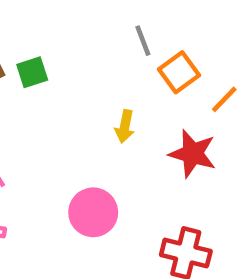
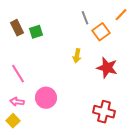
orange line: (224, 99) -> (121, 15), moved
pink circle: (93, 212) -> (46, 98), moved

